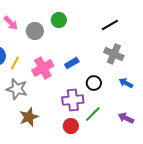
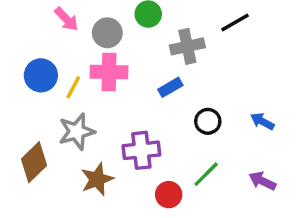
gray cross: (114, 54) -> (187, 46), moved, turned -36
pink cross: (43, 68) -> (109, 72), moved, turned 30
gray star: (17, 89) -> (77, 132), turned -30
purple cross: (73, 100) -> (141, 150), moved

